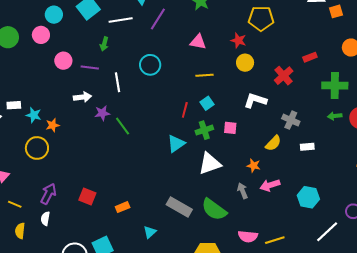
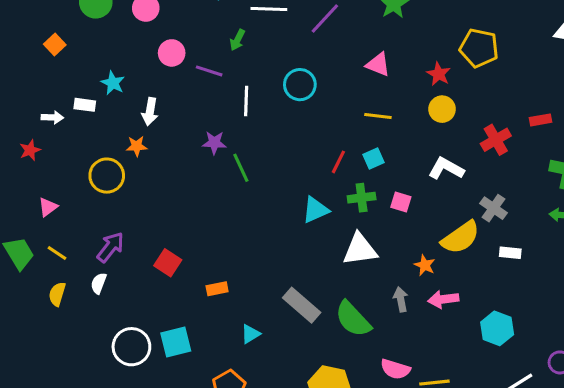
white arrow: (82, 97) -> (150, 112), moved, turned 96
cyan star: (34, 115) -> (113, 83), moved
yellow semicircle: (273, 143) -> (461, 237), size x1.5

